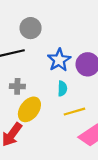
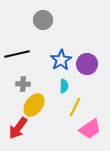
gray circle: (31, 28) -> (43, 20), moved
yellow line: (74, 112) -> (75, 107), turned -48

